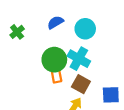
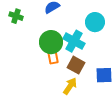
cyan circle: (85, 29) -> (95, 22), moved
green cross: (17, 32) -> (16, 16), turned -32

